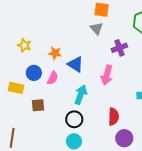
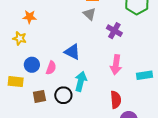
purple cross: (119, 48) -> (114, 31), turned -35
orange star: (55, 53) -> (30, 17), moved
pink arrow: (107, 75) -> (116, 65), moved
black circle: (74, 119) -> (63, 95), moved

